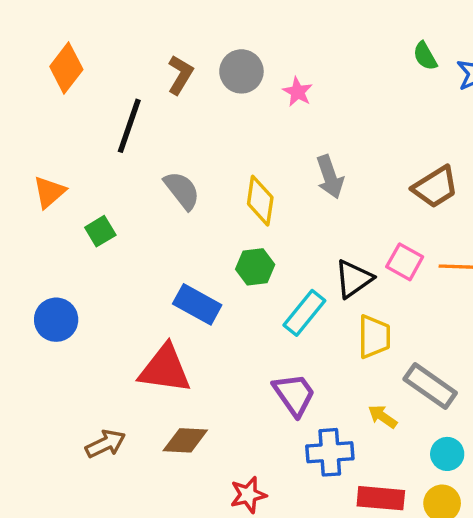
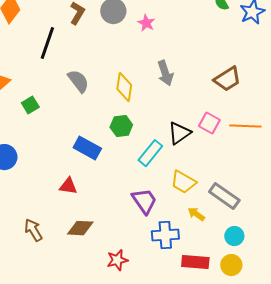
yellow trapezoid: (374, 337) -> (183, 182), moved, turned 120
red triangle: (165, 369) -> (68, 186), size x0.6
brown arrow: (105, 444) -> (33, 230), turned -95

